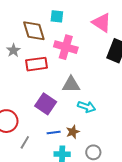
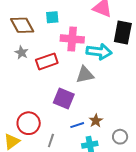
cyan square: (57, 16) -> (52, 17), moved
brown diamond: (34, 31) -> (22, 25), moved
cyan arrow: (87, 107) -> (99, 52), moved, size x1.4

